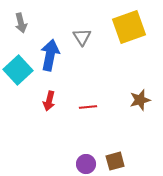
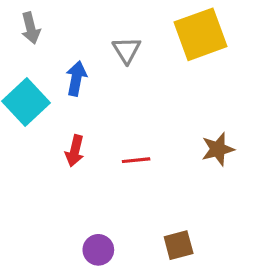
blue arrow: (50, 55) -> (76, 78), size x0.7
purple circle: (86, 164) -> (98, 250), moved

